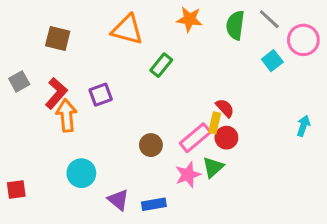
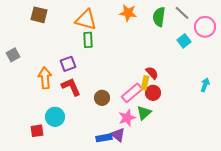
brown square: (58, 38) -> (39, 15), moved
green rectangle: (161, 65) -> (88, 40), moved, turned -42
red L-shape: (56, 93) -> (71, 87), moved, turned -65
red square: (16, 189) -> (37, 131), moved
purple triangle: (118, 200) -> (118, 135), moved

